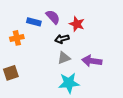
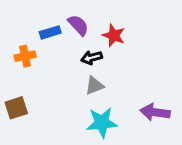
blue rectangle: (34, 22) -> (50, 32), turned -32
purple arrow: (92, 61) -> (155, 112), moved

